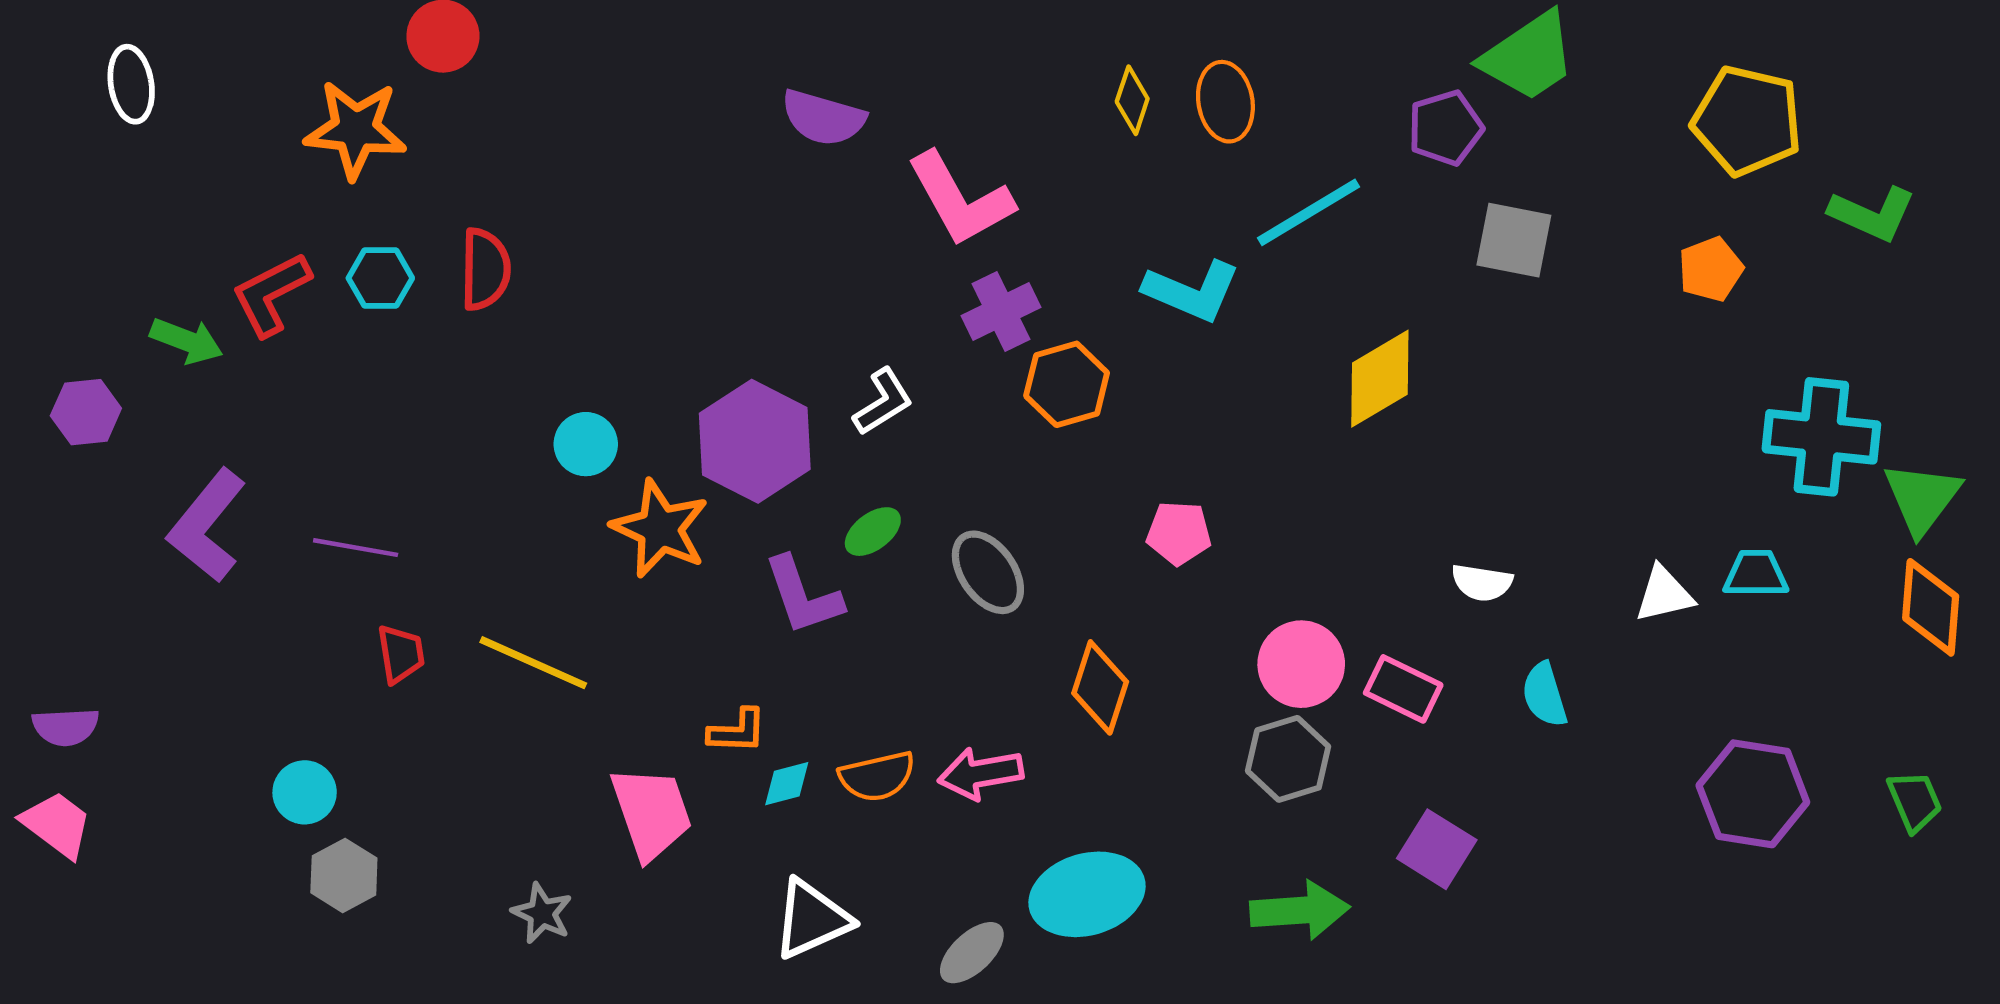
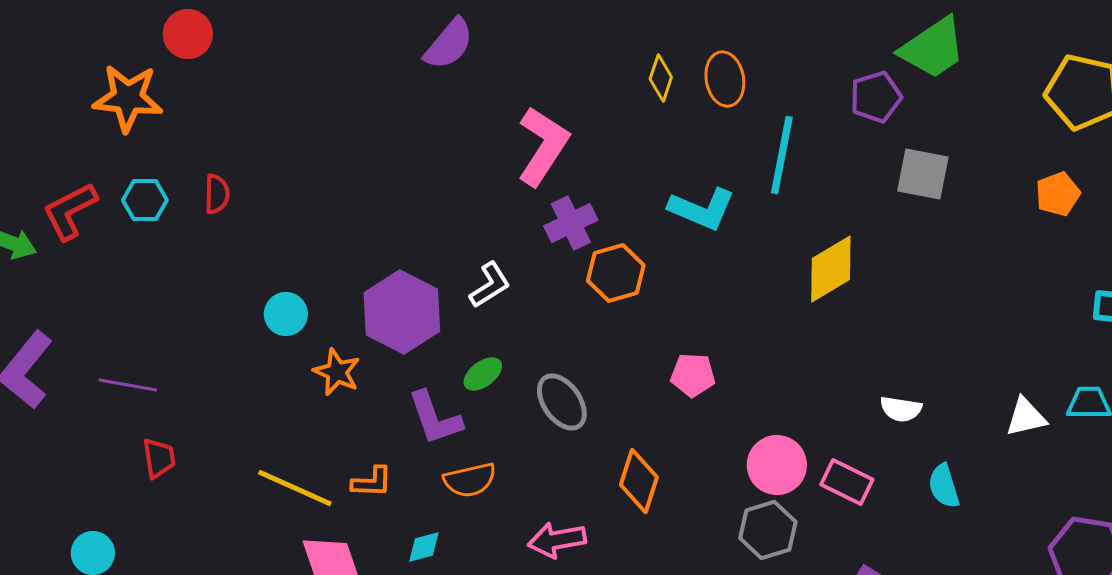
purple semicircle: (823, 118) -> (449, 44), moved, turned -66
pink L-shape: (960, 199) -> (543, 146), turned -118
cyan line: (1308, 212) -> (782, 155), turned -48
red semicircle: (485, 269) -> (217, 194), size x0.7
orange star: (660, 529) -> (337, 372), size x0.7
yellow line: (533, 663) -> (295, 488), moved
orange L-shape: (737, 731) -> (372, 482), moved
orange semicircle: (877, 776) -> (470, 480), moved

